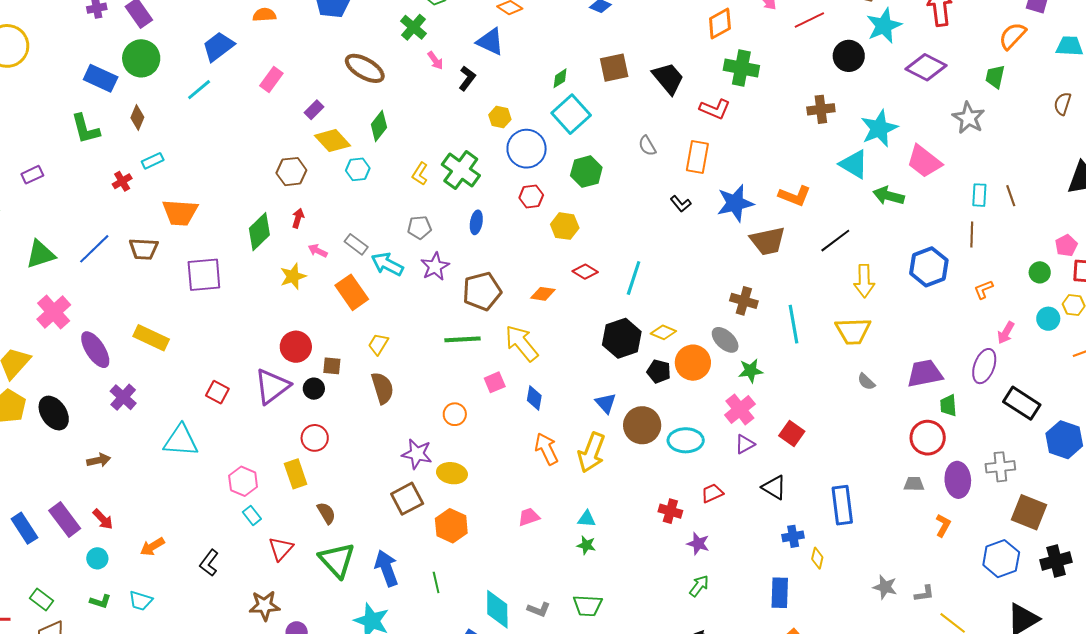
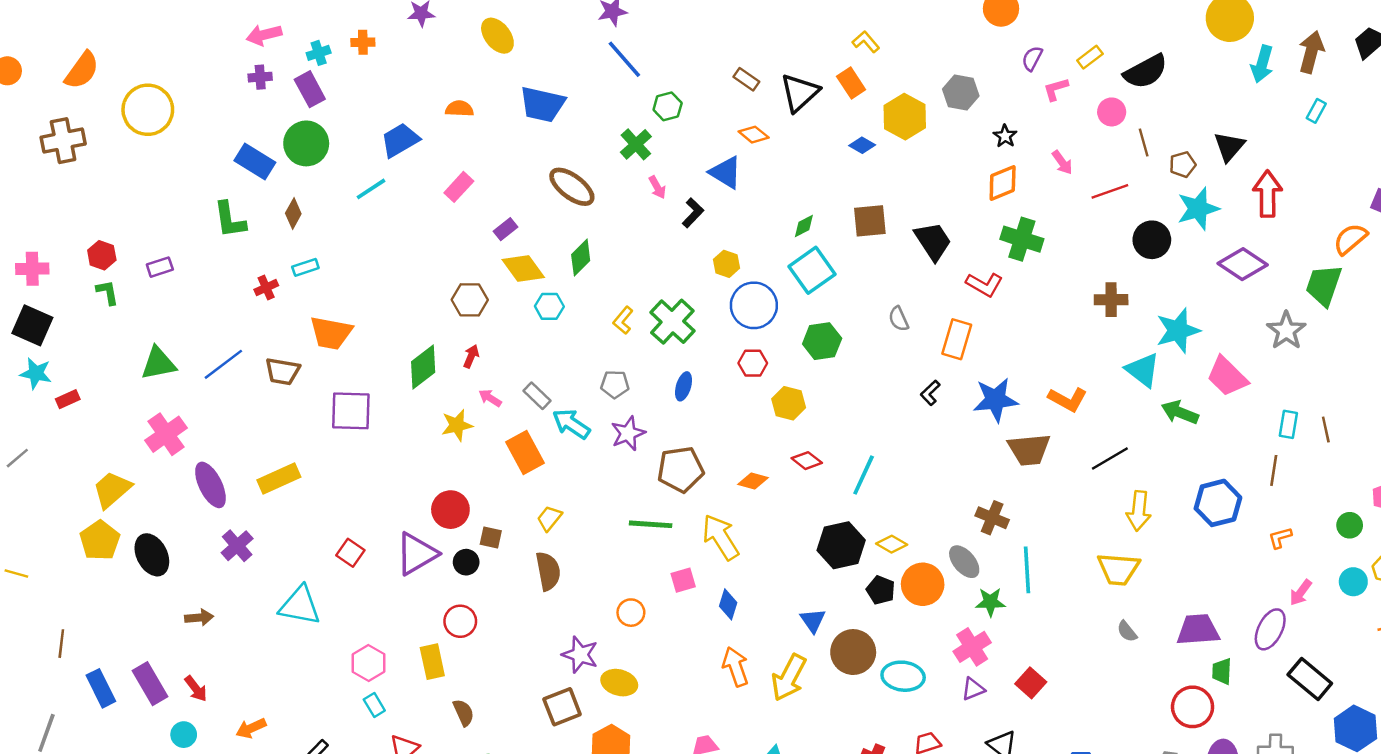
green trapezoid: (995, 77) -> (1324, 285), size x1.5
black L-shape: (681, 204) -> (930, 393), turned 80
cyan line: (794, 324) -> (1027, 570), moved
yellow rectangle: (151, 338) -> (279, 479), turned -56

